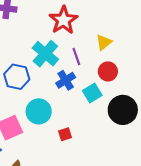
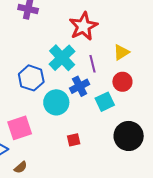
black circle: (123, 110) -> (129, 136), moved
cyan circle: (39, 111) -> (56, 102), moved

